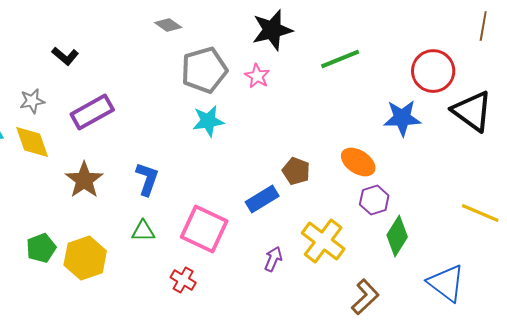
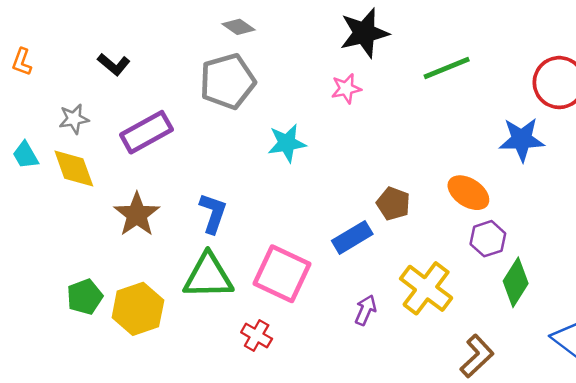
gray pentagon: (204, 70) -> (228, 81), moved
pink star: (257, 76) -> (346, 89), turned 30
green triangle: (143, 231) -> (208, 276), size x1.8

